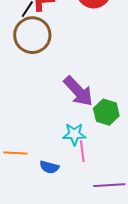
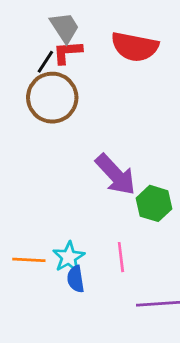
cyan star: (74, 134) -> (69, 257), moved, turned -30
blue semicircle: (49, 167) -> (76, 279), turned 66

